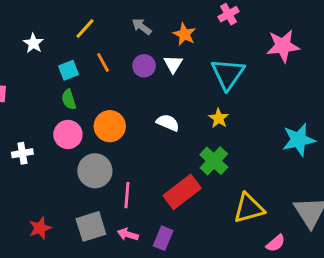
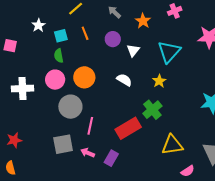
white star: (33, 43) -> (38, 25), moved
white triangle: (173, 64) -> (133, 50), moved
white cross: (22, 153) -> (22, 89), size x1.5
red star: (40, 228) -> (14, 140), moved

